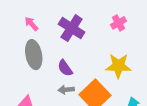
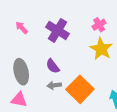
gray ellipse: (34, 55) -> (21, 72), moved
yellow star: (118, 66) -> (101, 49), moved, turned 30

